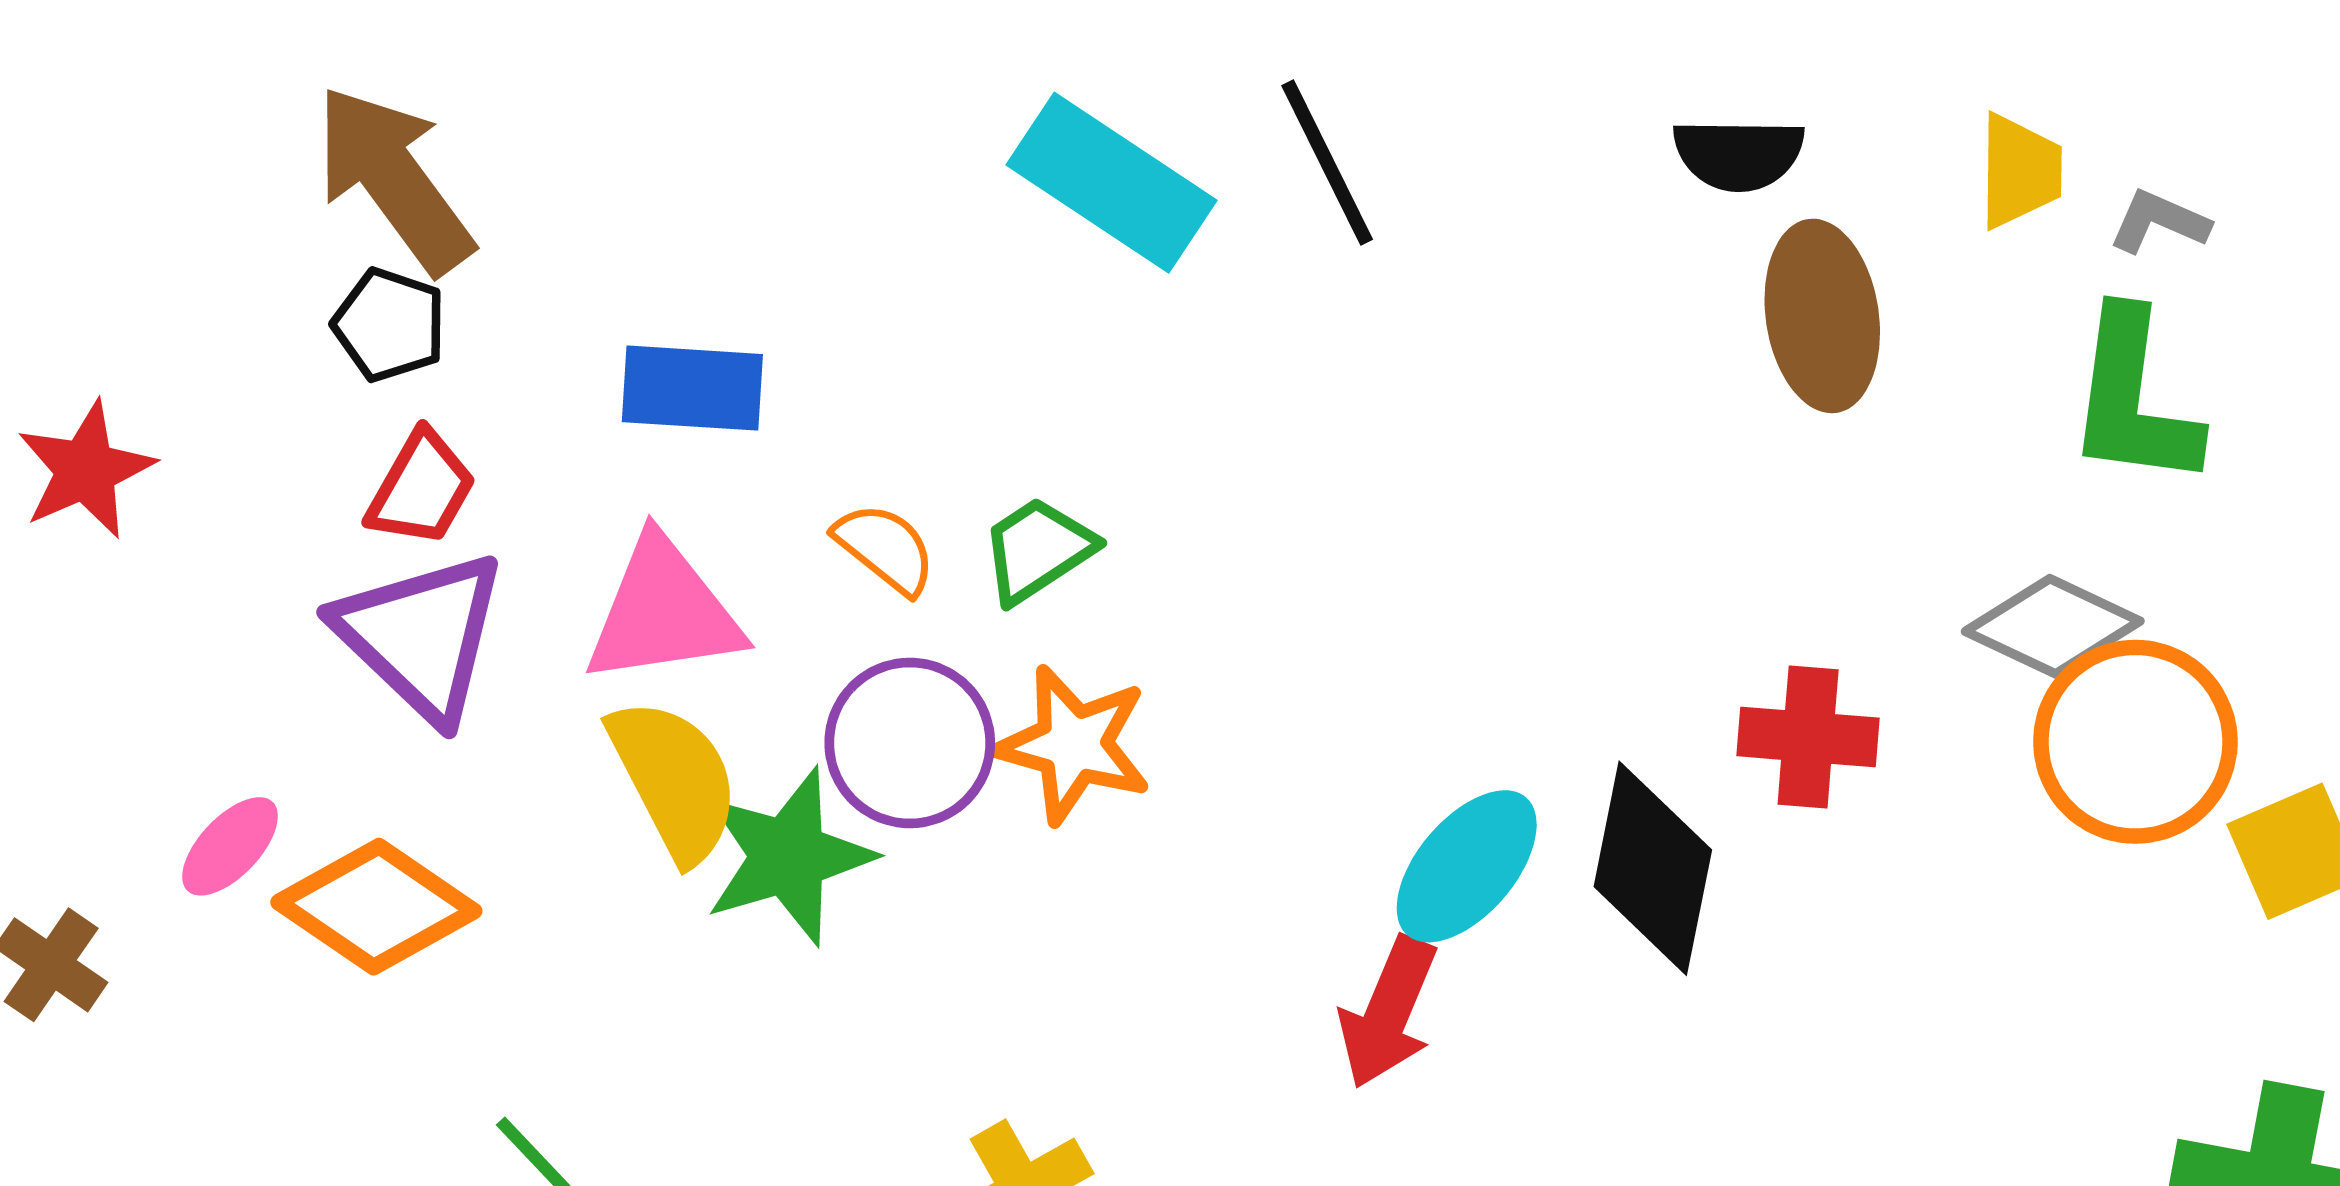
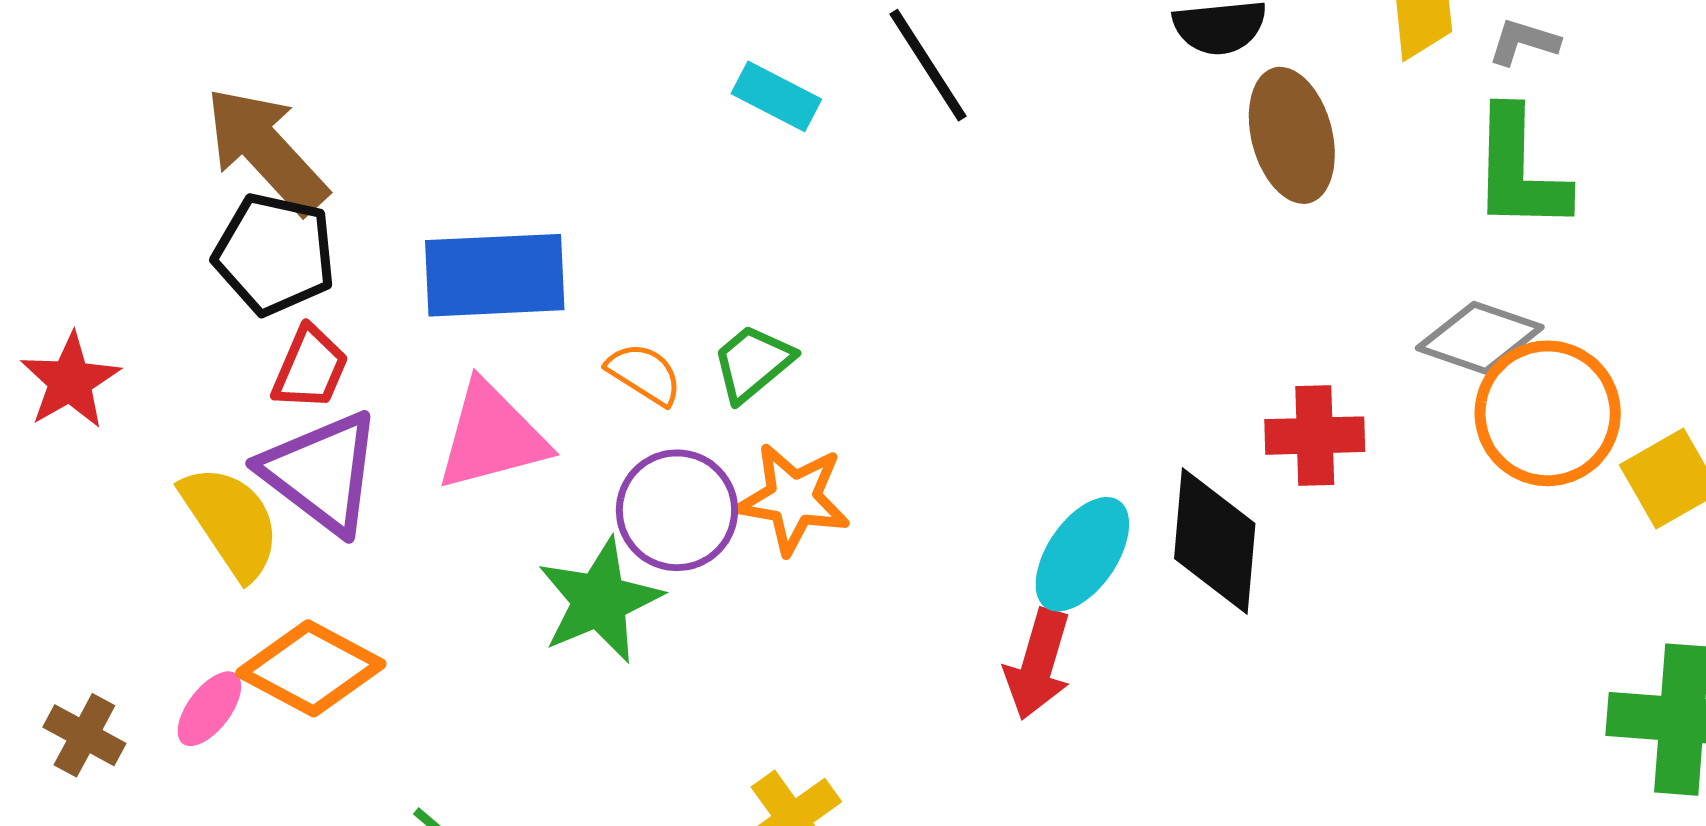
cyan rectangle: (1111, 183) -> (776, 96), size x0.6
black pentagon: (389, 325) -> (275, 254), size x1.5
blue rectangle: (692, 388) -> (495, 275), size x1.4
yellow semicircle: (674, 780) -> (231, 522), moved
pink ellipse: (230, 846) -> (209, 709), moved

